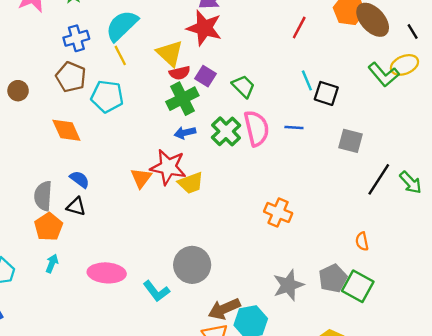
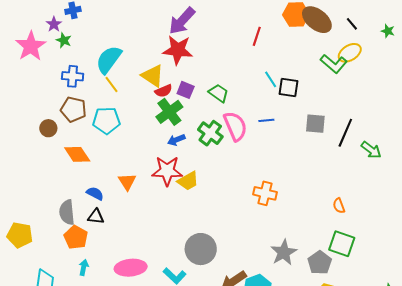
blue cross: (76, 38) -> (73, 76), turned 30
brown circle: (18, 91) -> (48, 128), moved
orange triangle: (141, 178) -> (127, 182), moved
black line: (379, 179) -> (345, 133), moved
gray pentagon: (333, 278) -> (320, 263), moved

